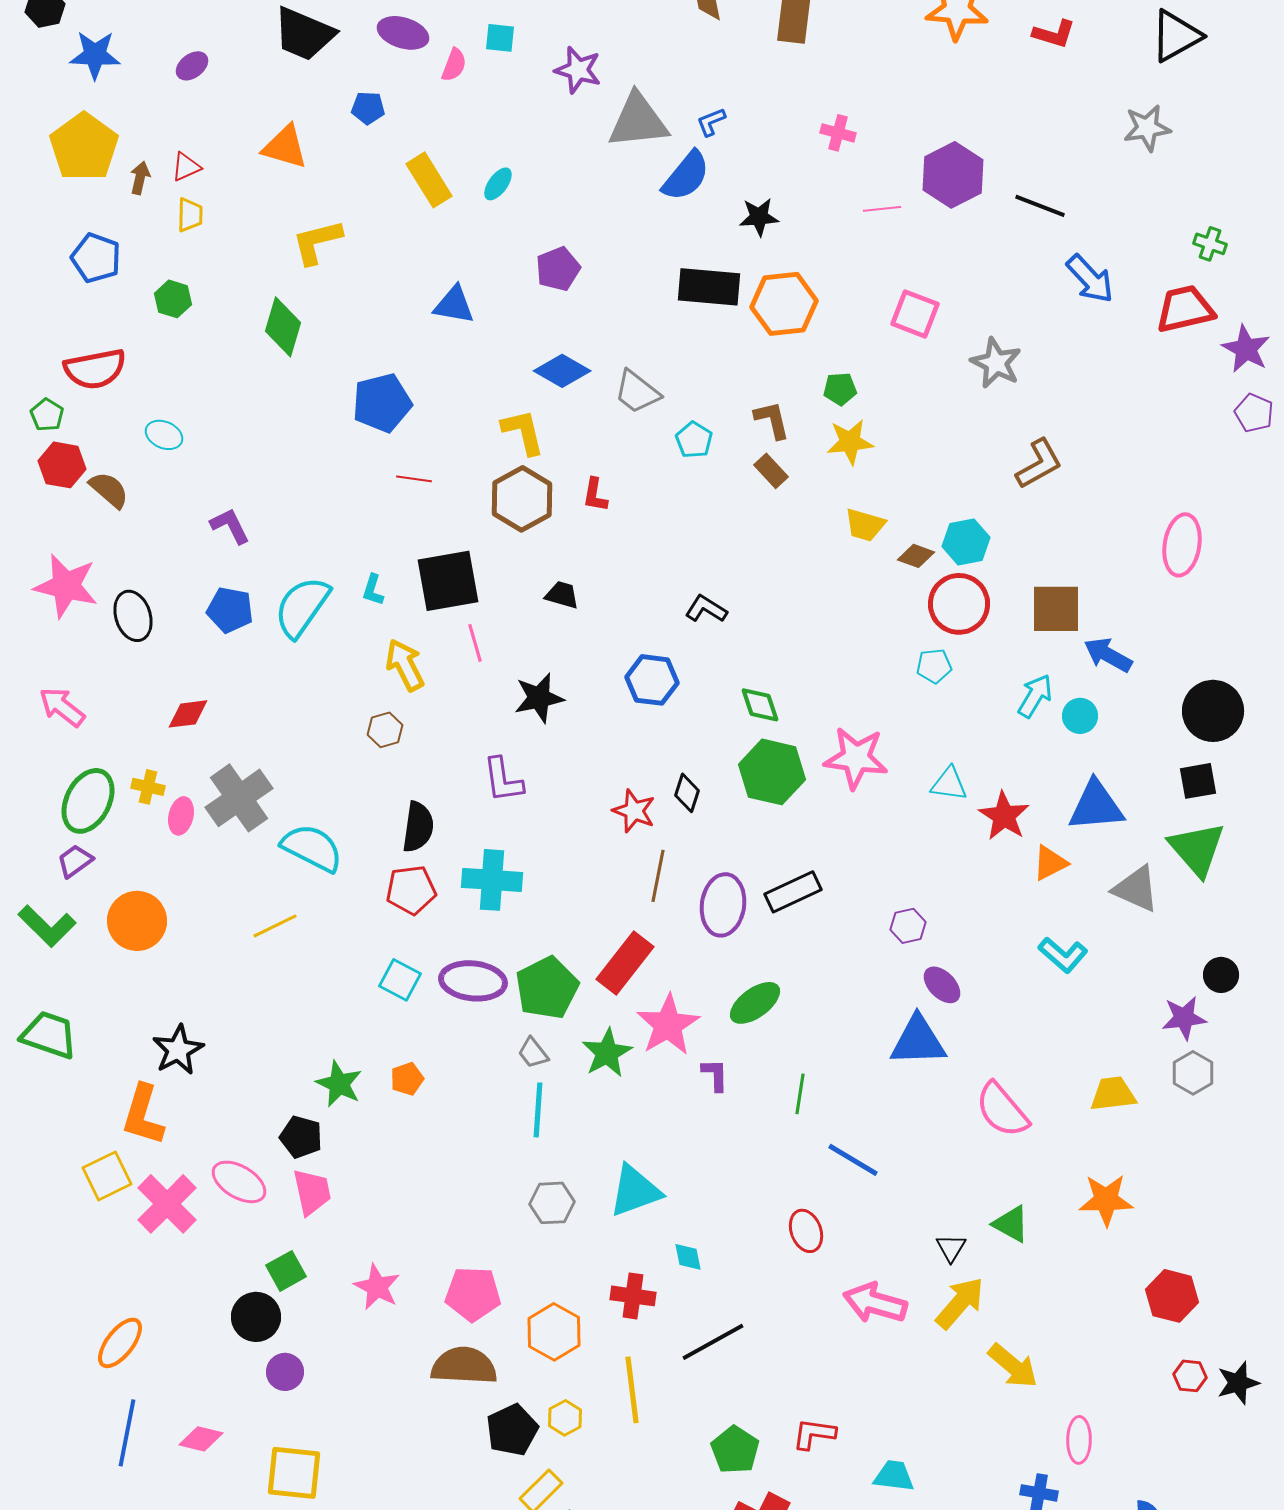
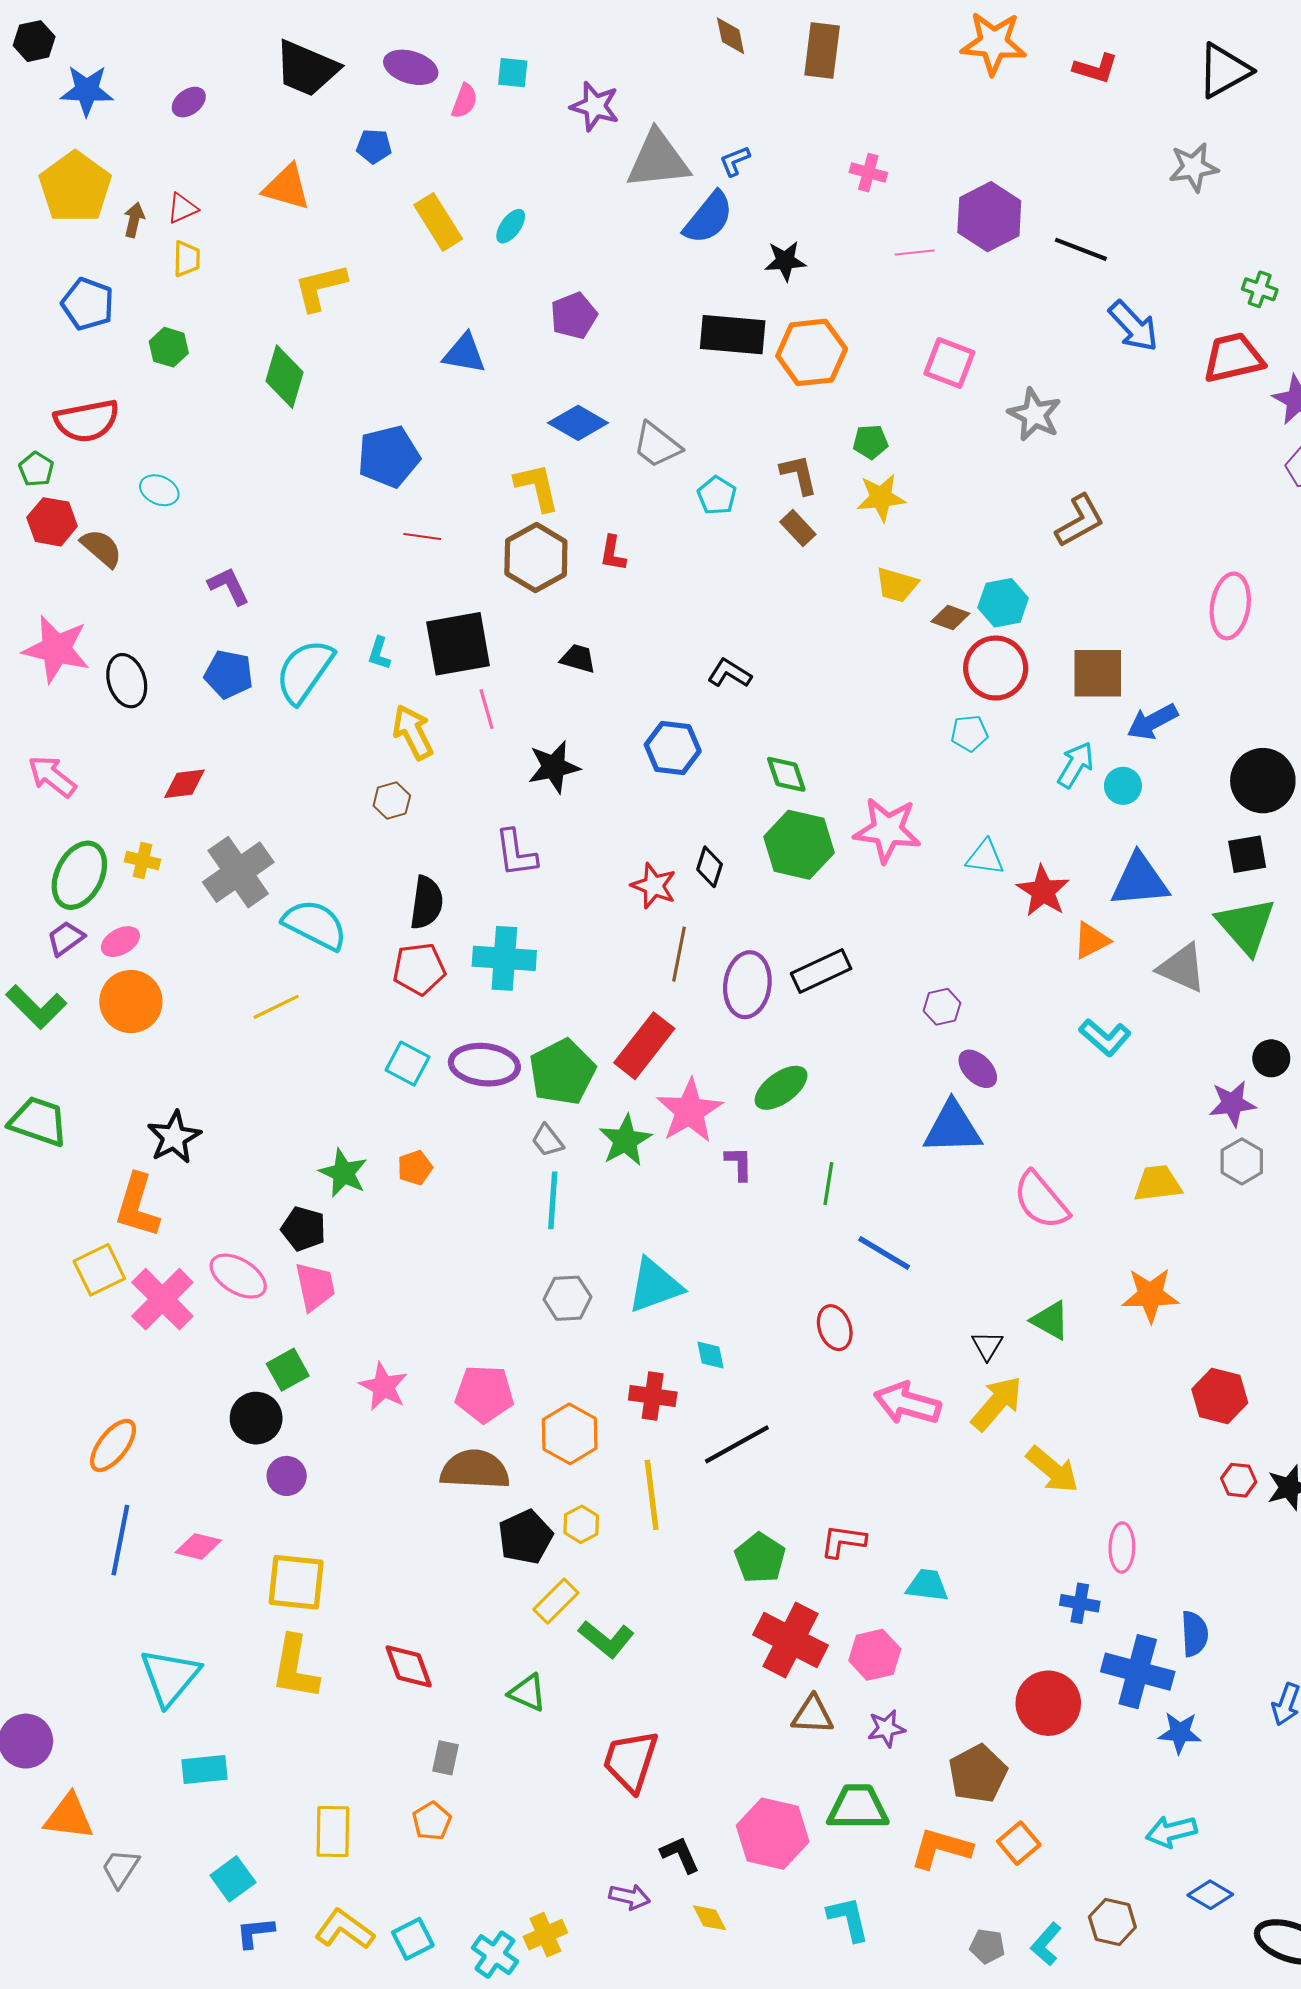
blue arrow: (1108, 655) -> (1152, 722), turned -57
pink ellipse: (181, 816) -> (120, 942), moved, turned 48

